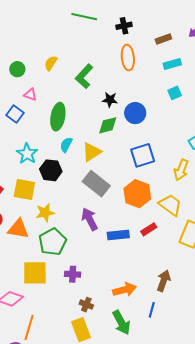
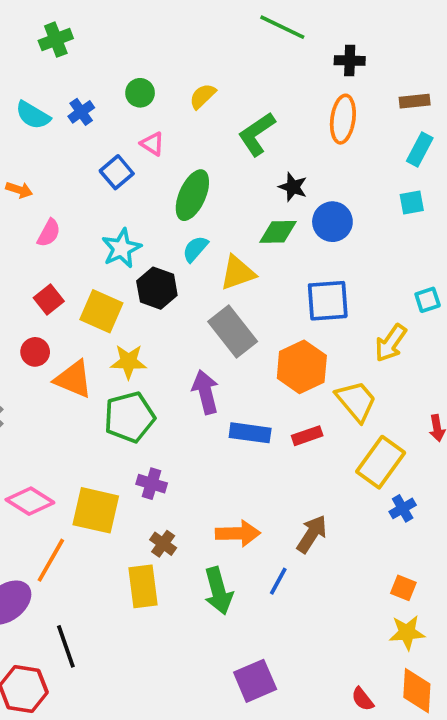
cyan rectangle: (172, 64) -> (420, 150), turned -60
yellow square: (35, 273) -> (96, 510), moved

